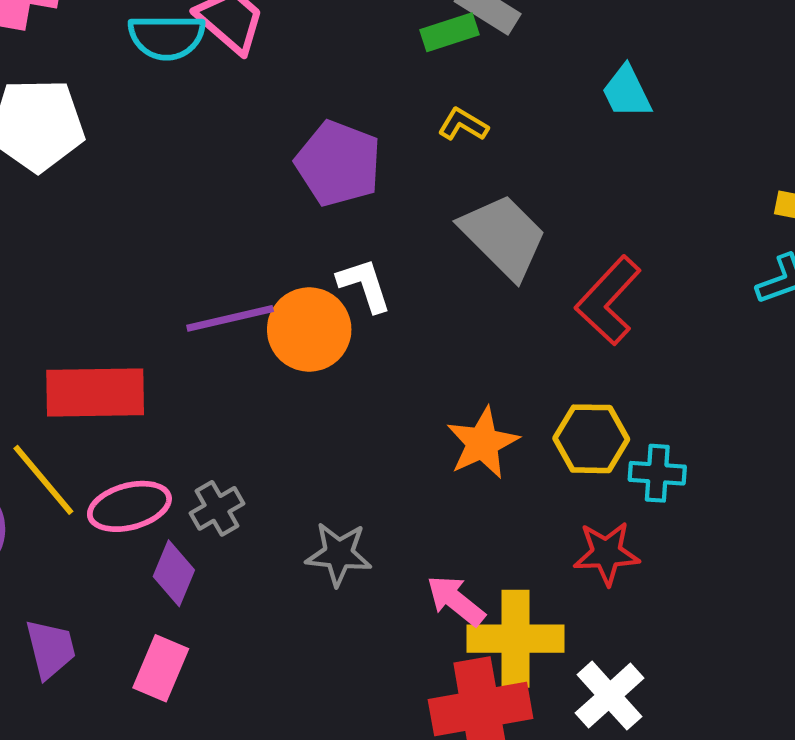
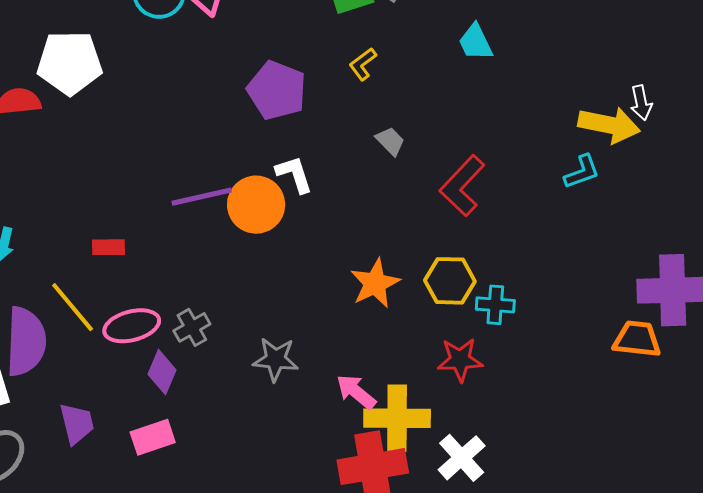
yellow L-shape: (463, 125) -> (363, 64), turned -68
gray trapezoid: (503, 236) -> (390, 141), size x0.5
red rectangle: (95, 392) -> (108, 247), size x0.5
pink rectangle: (161, 668) -> (153, 437), turned 48

